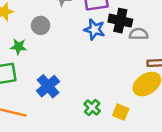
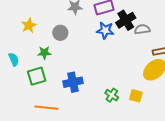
black cross: (120, 21) -> (126, 20), turned -36
blue cross: (48, 86) -> (73, 82), turned 36

